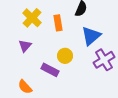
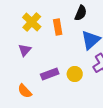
yellow circle: (65, 56) -> (75, 74), moved
purple rectangle: (50, 70) -> (50, 74), turned -48

